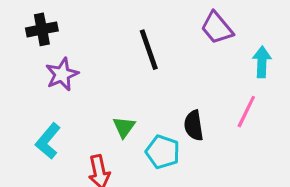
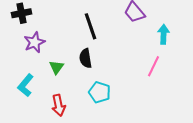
black semicircle: (194, 125) -> (86, 58), moved
green triangle: (124, 127) -> (57, 67), moved

